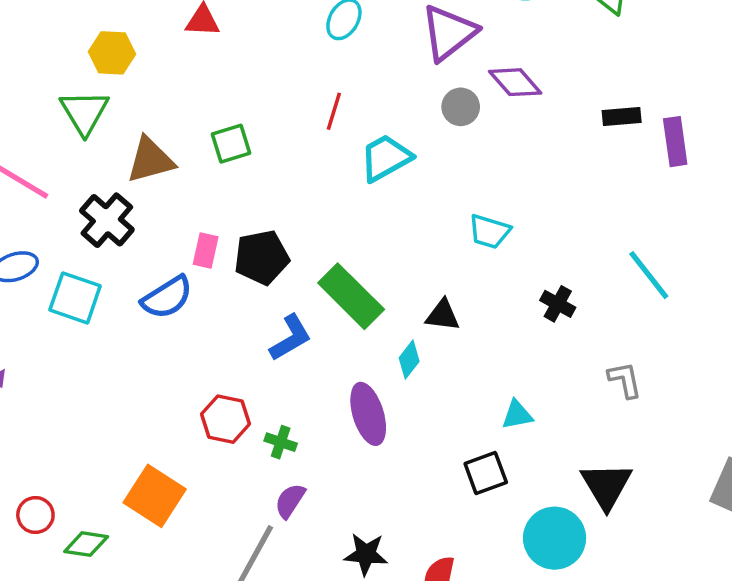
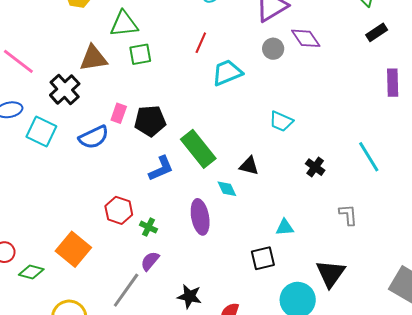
green triangle: (84, 112) -> (124, 24), moved, turned 48
black rectangle: (622, 117) -> (377, 32), moved, turned -35
cyan diamond: (409, 360) -> (227, 189), turned -70

